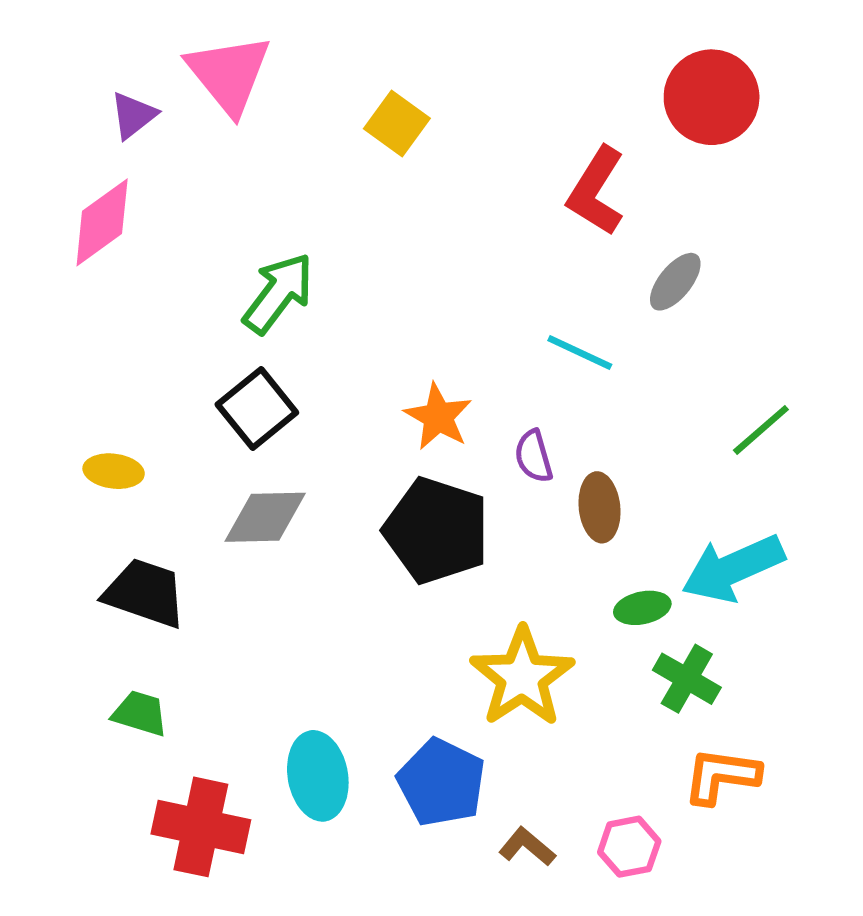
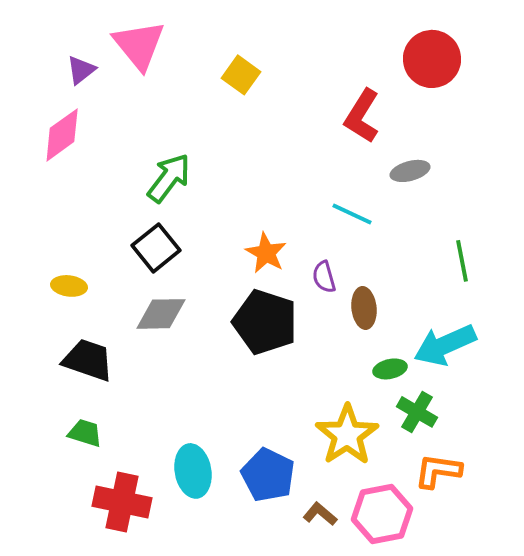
gray ellipse: (675, 282) -> (410, 171), turned 36
green line: (761, 430) -> (462, 261), turned -60
yellow star: (522, 677) -> (347, 435), moved
pink hexagon: (629, 847) -> (382, 514), size x1.6

